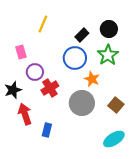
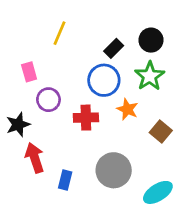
red cross: (50, 88) -> (86, 118), moved, turned 30
gray circle: (82, 103) -> (114, 170), moved
brown square: (116, 105) -> (161, 131), moved

